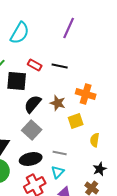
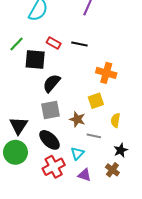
brown star: (58, 103) -> (77, 119), moved
gray square: (32, 130) -> (51, 110), turned 36
gray line: (60, 153) -> (94, 136), moved
black ellipse: (31, 159) -> (49, 140), turned 55

